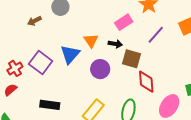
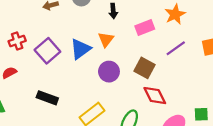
black arrow: (115, 44) -> (113, 11), moved, turned 64
red cross: (15, 68) -> (17, 41), moved
red diamond: (146, 82) -> (155, 96), turned -35

